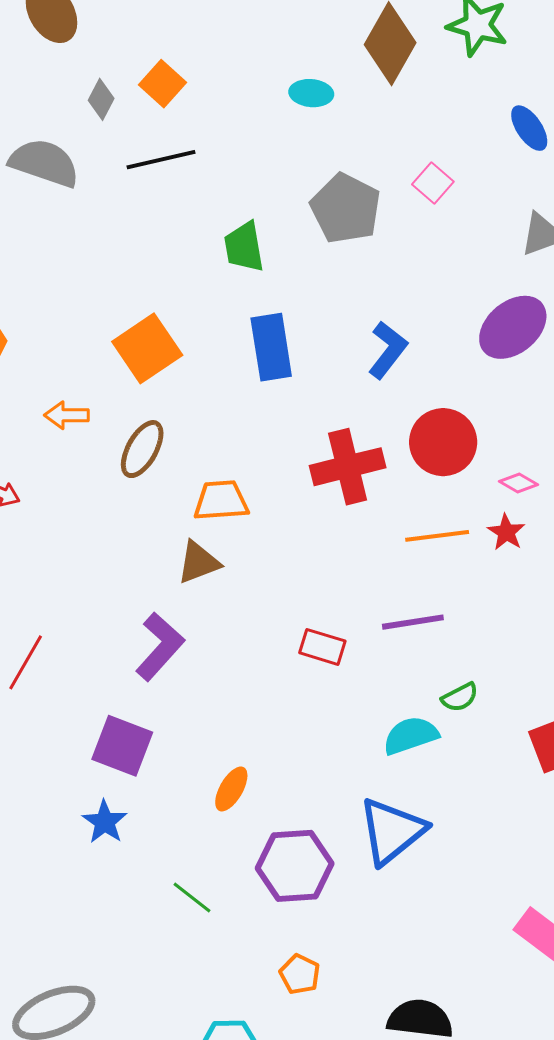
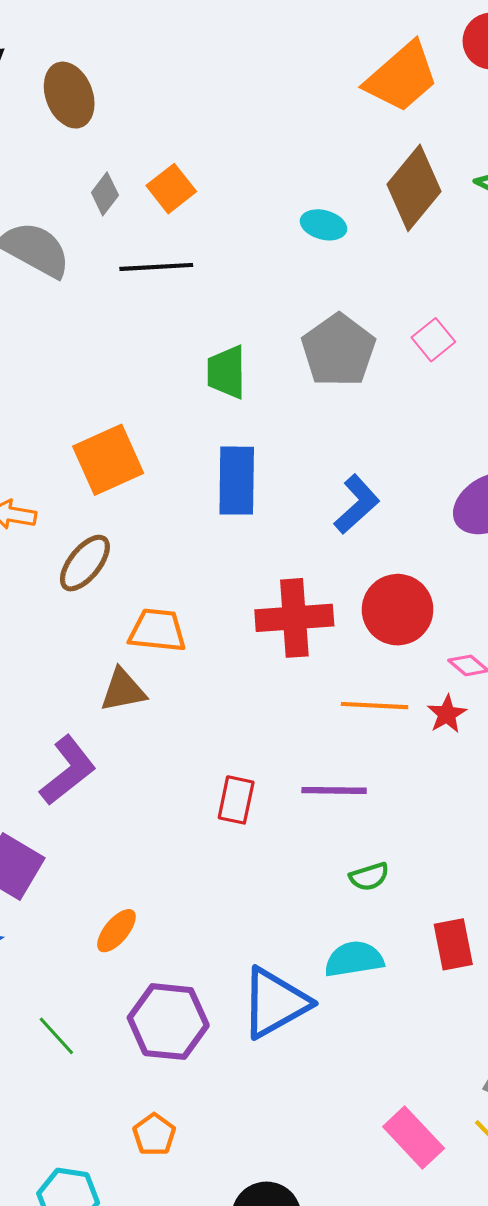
red rectangle: (322, 647) -> (236, 800), turned 75
cyan semicircle: (411, 736) -> (354, 959), moved

